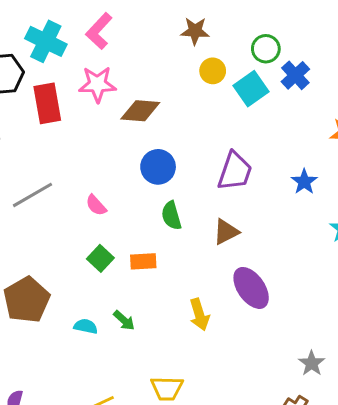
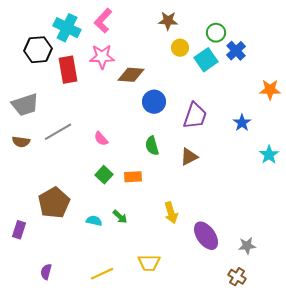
blue circle: (158, 167) -> (154, 102), moved
purple ellipse: (251, 288) -> (206, 236), moved
gray star: (312, 363) -> (247, 246), turned 30

